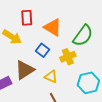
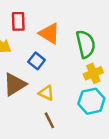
green semicircle: (83, 36) -> (86, 44), turned -50
yellow cross: (68, 57) -> (93, 73), moved

